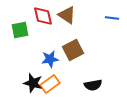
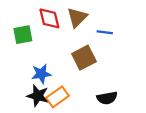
brown triangle: (67, 15) -> (77, 17), turned 42
blue line: (112, 18) -> (105, 32), moved
blue star: (50, 59) -> (41, 74), moved

